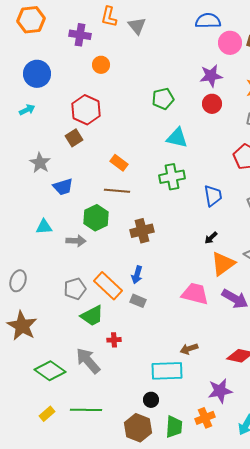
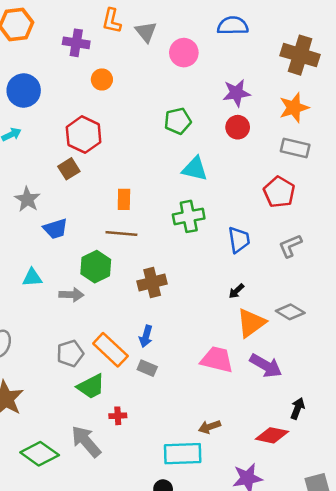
pink circle: (230, 43) -> (184, 53), moved
orange rectangle: (119, 163) -> (124, 199), turned 54

